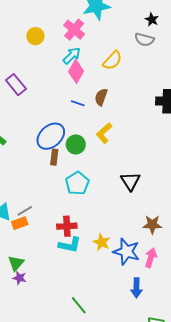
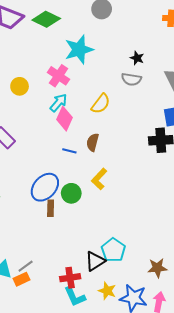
black triangle: (130, 181) -> (95, 261), moved, turned 35
cyan pentagon: (77, 183) -> (113, 250), moved
cyan L-shape: (70, 245) -> (75, 297), turned 60

